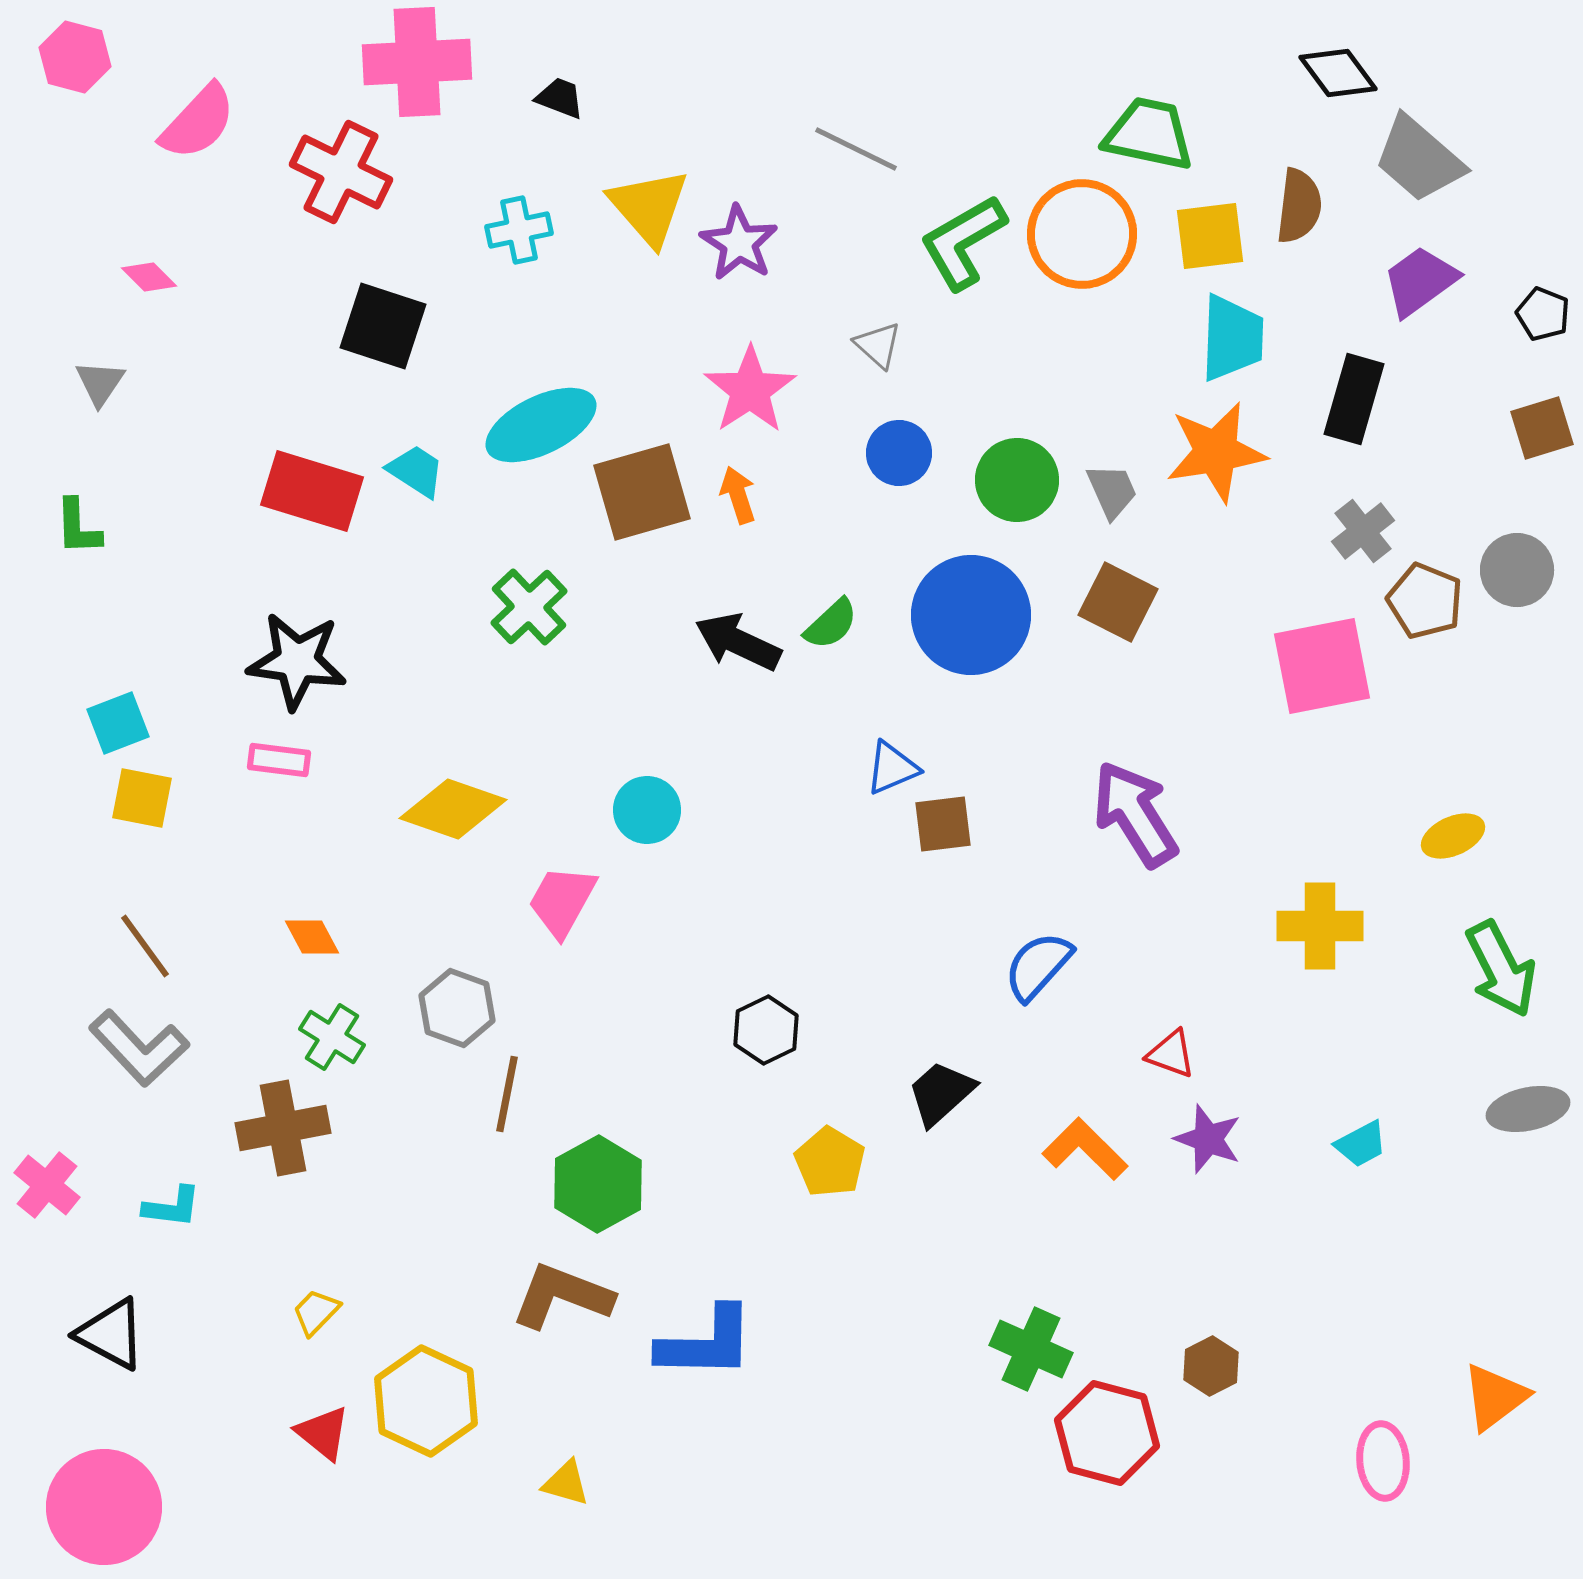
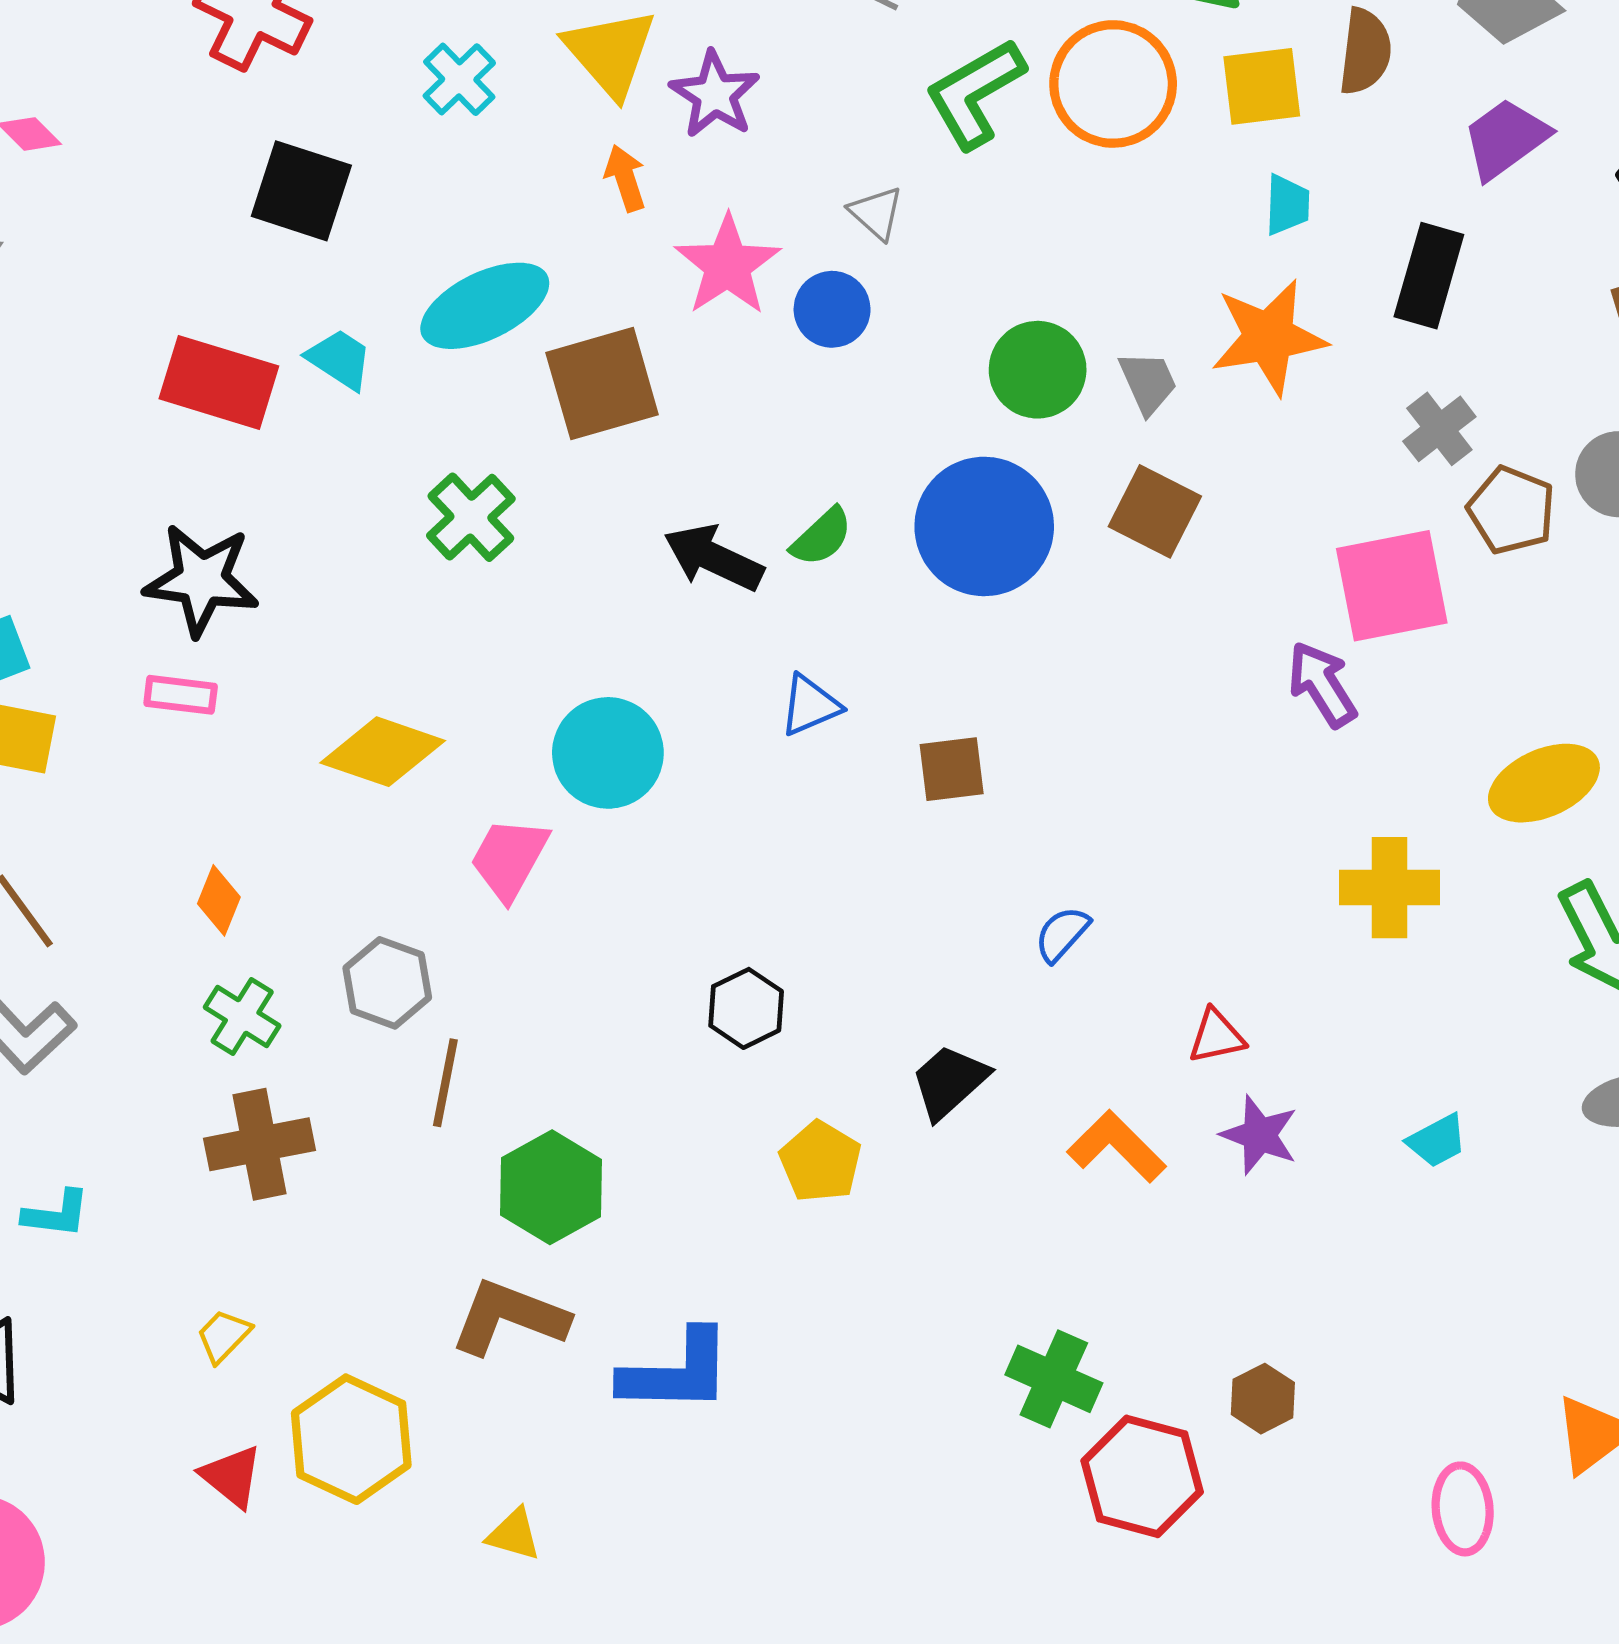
cyan cross: (519, 230) -> (459, 79), turned -32
cyan trapezoid: (1232, 338) -> (1287, 205), size x0.6
blue circle: (899, 453) -> (832, 309), moved
orange arrow: (738, 495) -> (625, 178), moved
blue triangle: (892, 768) -> (810, 705), moved
cyan circle: (647, 810) -> (608, 753), size x1.4
purple arrow: (1135, 814) -> (1322, 684), moved, size x0.7
yellow ellipse: (1453, 836) -> (1544, 783), size x1.5
orange diamond: (312, 937) -> (219, 900), turned 50
blue semicircle: (1038, 966) -> (1062, 934), size x0.7
red triangle: (1171, 1054) -> (1216, 1036), turned -32
brown cross: (283, 1128) -> (260, 1144), moved

